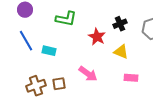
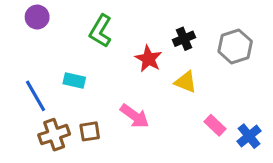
green L-shape: (66, 19) -> (101, 31), turned 110
blue line: (26, 41) -> (36, 96), moved
pink rectangle: (131, 78) -> (215, 125), moved, turned 40

